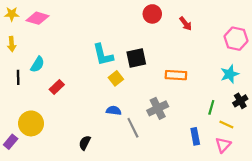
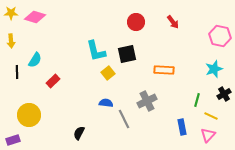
red circle: (152, 14) -> (136, 22), moved
purple rectangle: (11, 142) -> (13, 140), moved, turned 32

